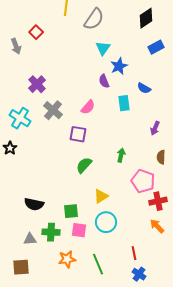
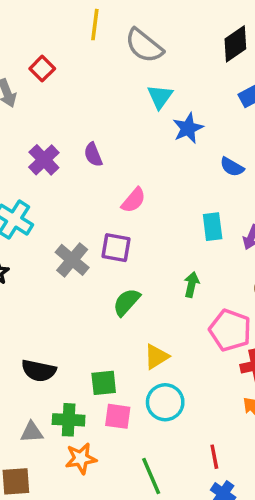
gray semicircle: (94, 19) -> (144, 46), turned 95
purple semicircle: (104, 81) -> (93, 155), moved
cyan rectangle: (124, 103) -> (213, 227), moved
gray cross: (53, 110) -> (72, 260), moved
orange star: (67, 259) -> (81, 458), moved

